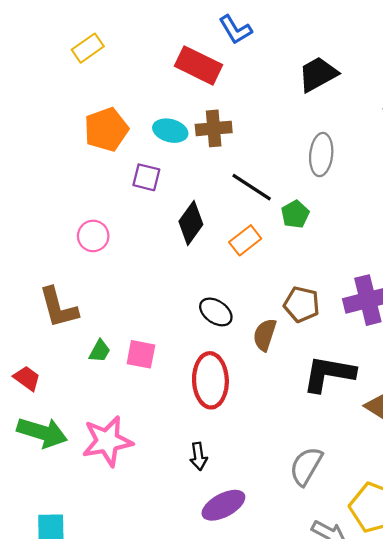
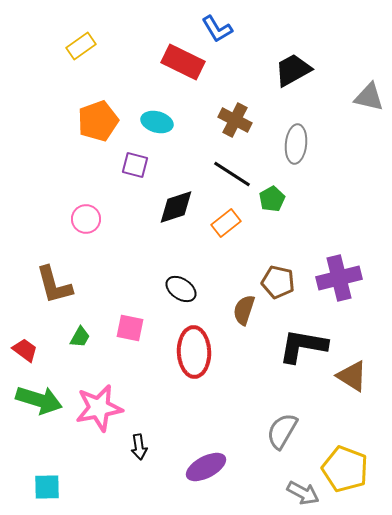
brown cross: (214, 128) -> (235, 120), moved, turned 32
black diamond: (191, 223) -> (176, 207), turned 36
black ellipse: (216, 312) -> (181, 289), moved
green trapezoid: (100, 351) -> (80, 337), moved
black arrow: (198, 456) -> (139, 447), moved

